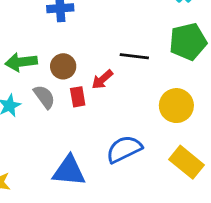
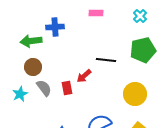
green arrow: (21, 62) -> (31, 41), moved
brown circle: (63, 66) -> (33, 67), moved

